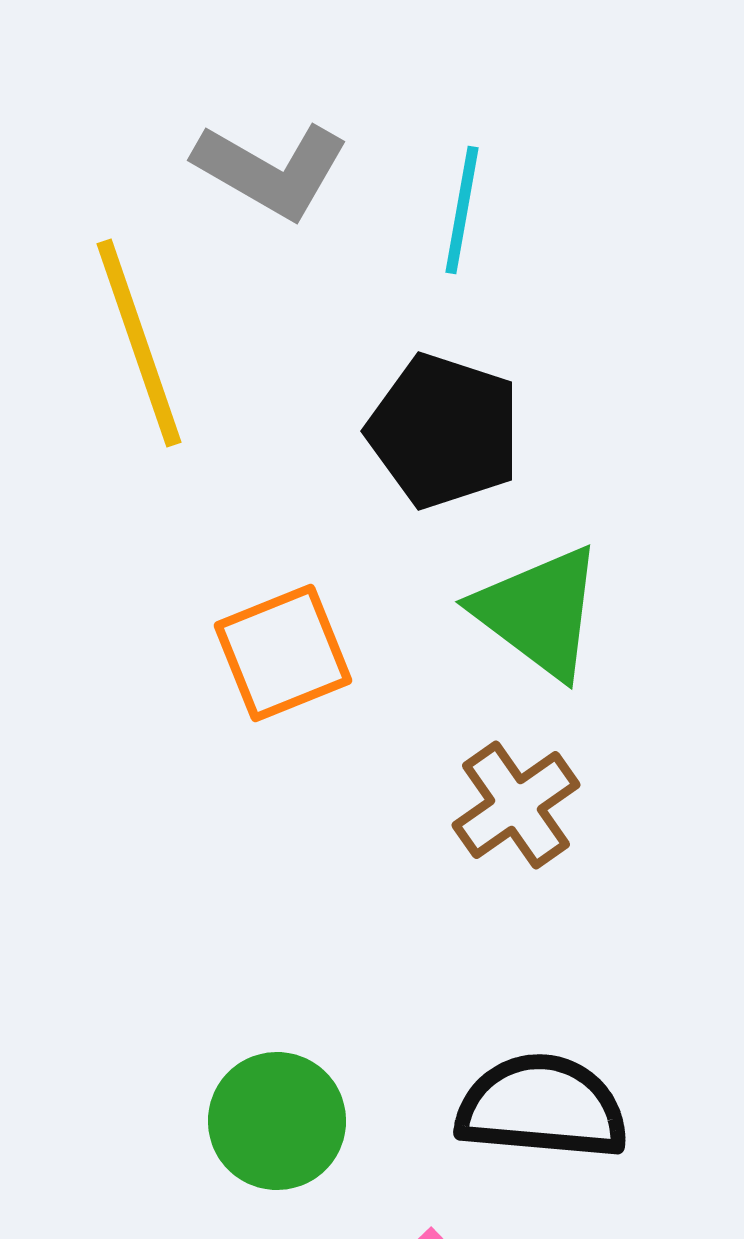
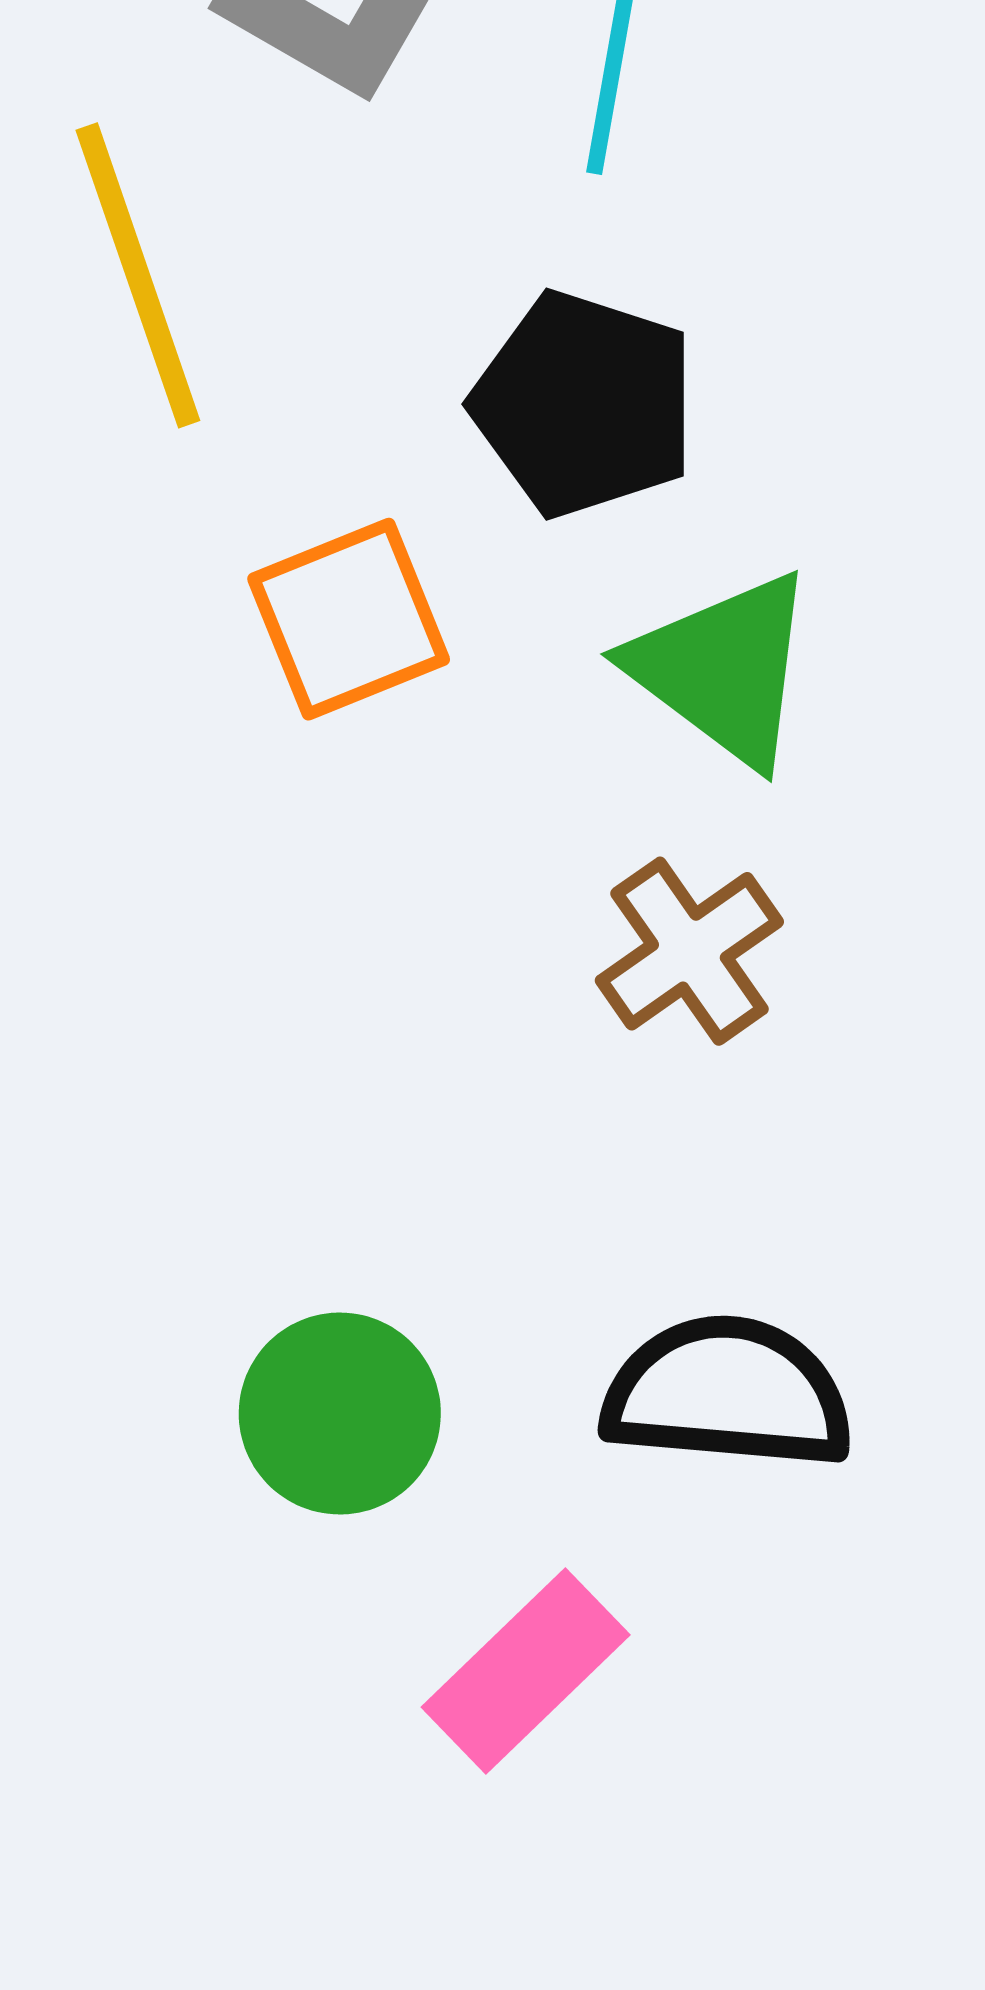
orange square: (283, 653) -> (349, 619), moved

